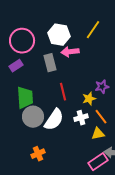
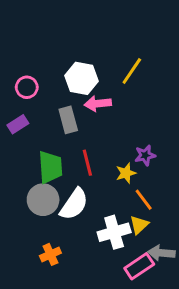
pink circle: (22, 41) -> (27, 87), size x0.6
green trapezoid: (25, 98) -> (50, 167), moved
white cross: (81, 118) -> (114, 232), moved, size x1.5
yellow triangle: (98, 134) -> (139, 225), turned -32

